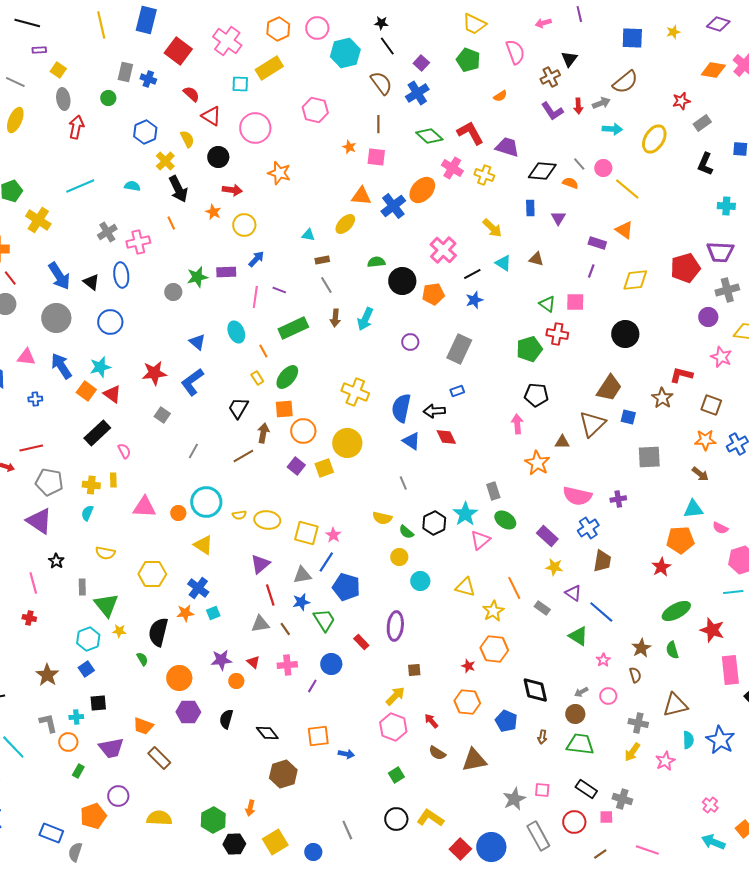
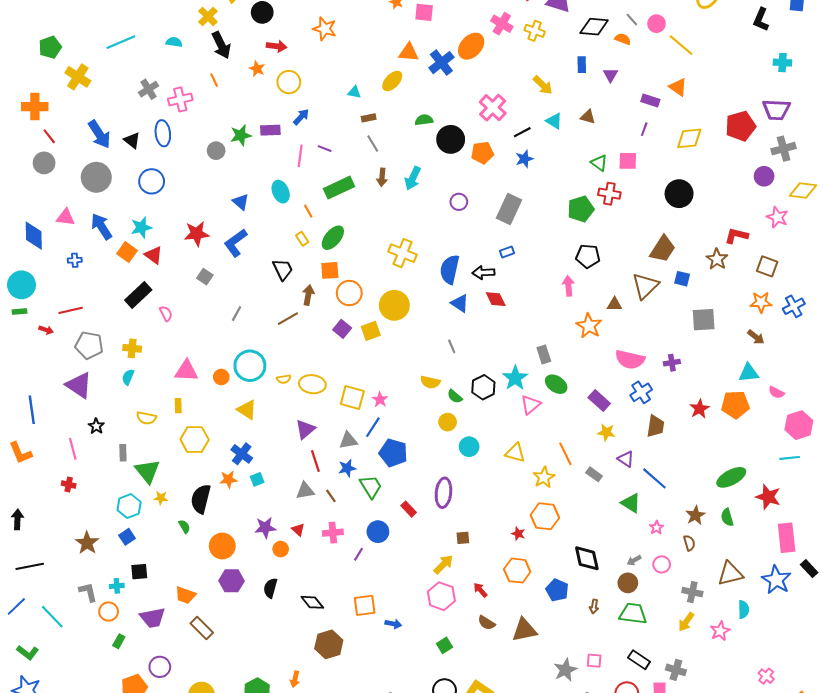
black trapezoid: (238, 408) -> (283, 269), turned 125
yellow rectangle: (113, 480) -> (178, 406), moved
red star: (661, 567) -> (700, 409), moved
blue star: (720, 740) -> (776, 580), moved

